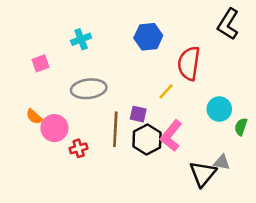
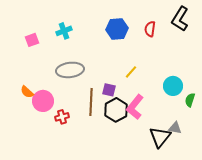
pink square: (41, 63) -> (32, 40), moved
red semicircle: (189, 63) -> (150, 29), moved, size x0.6

